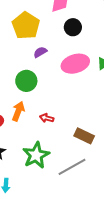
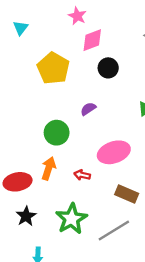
purple semicircle: (40, 52) -> (88, 109), moved
pink ellipse: (75, 64) -> (114, 152), moved

